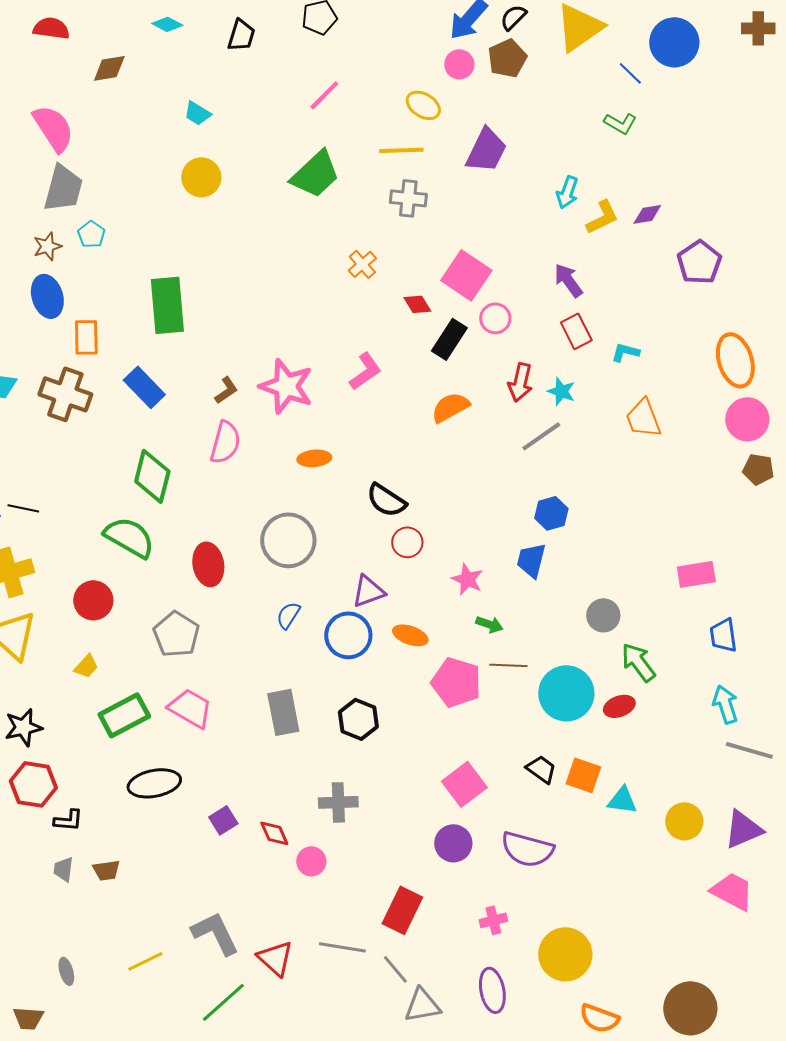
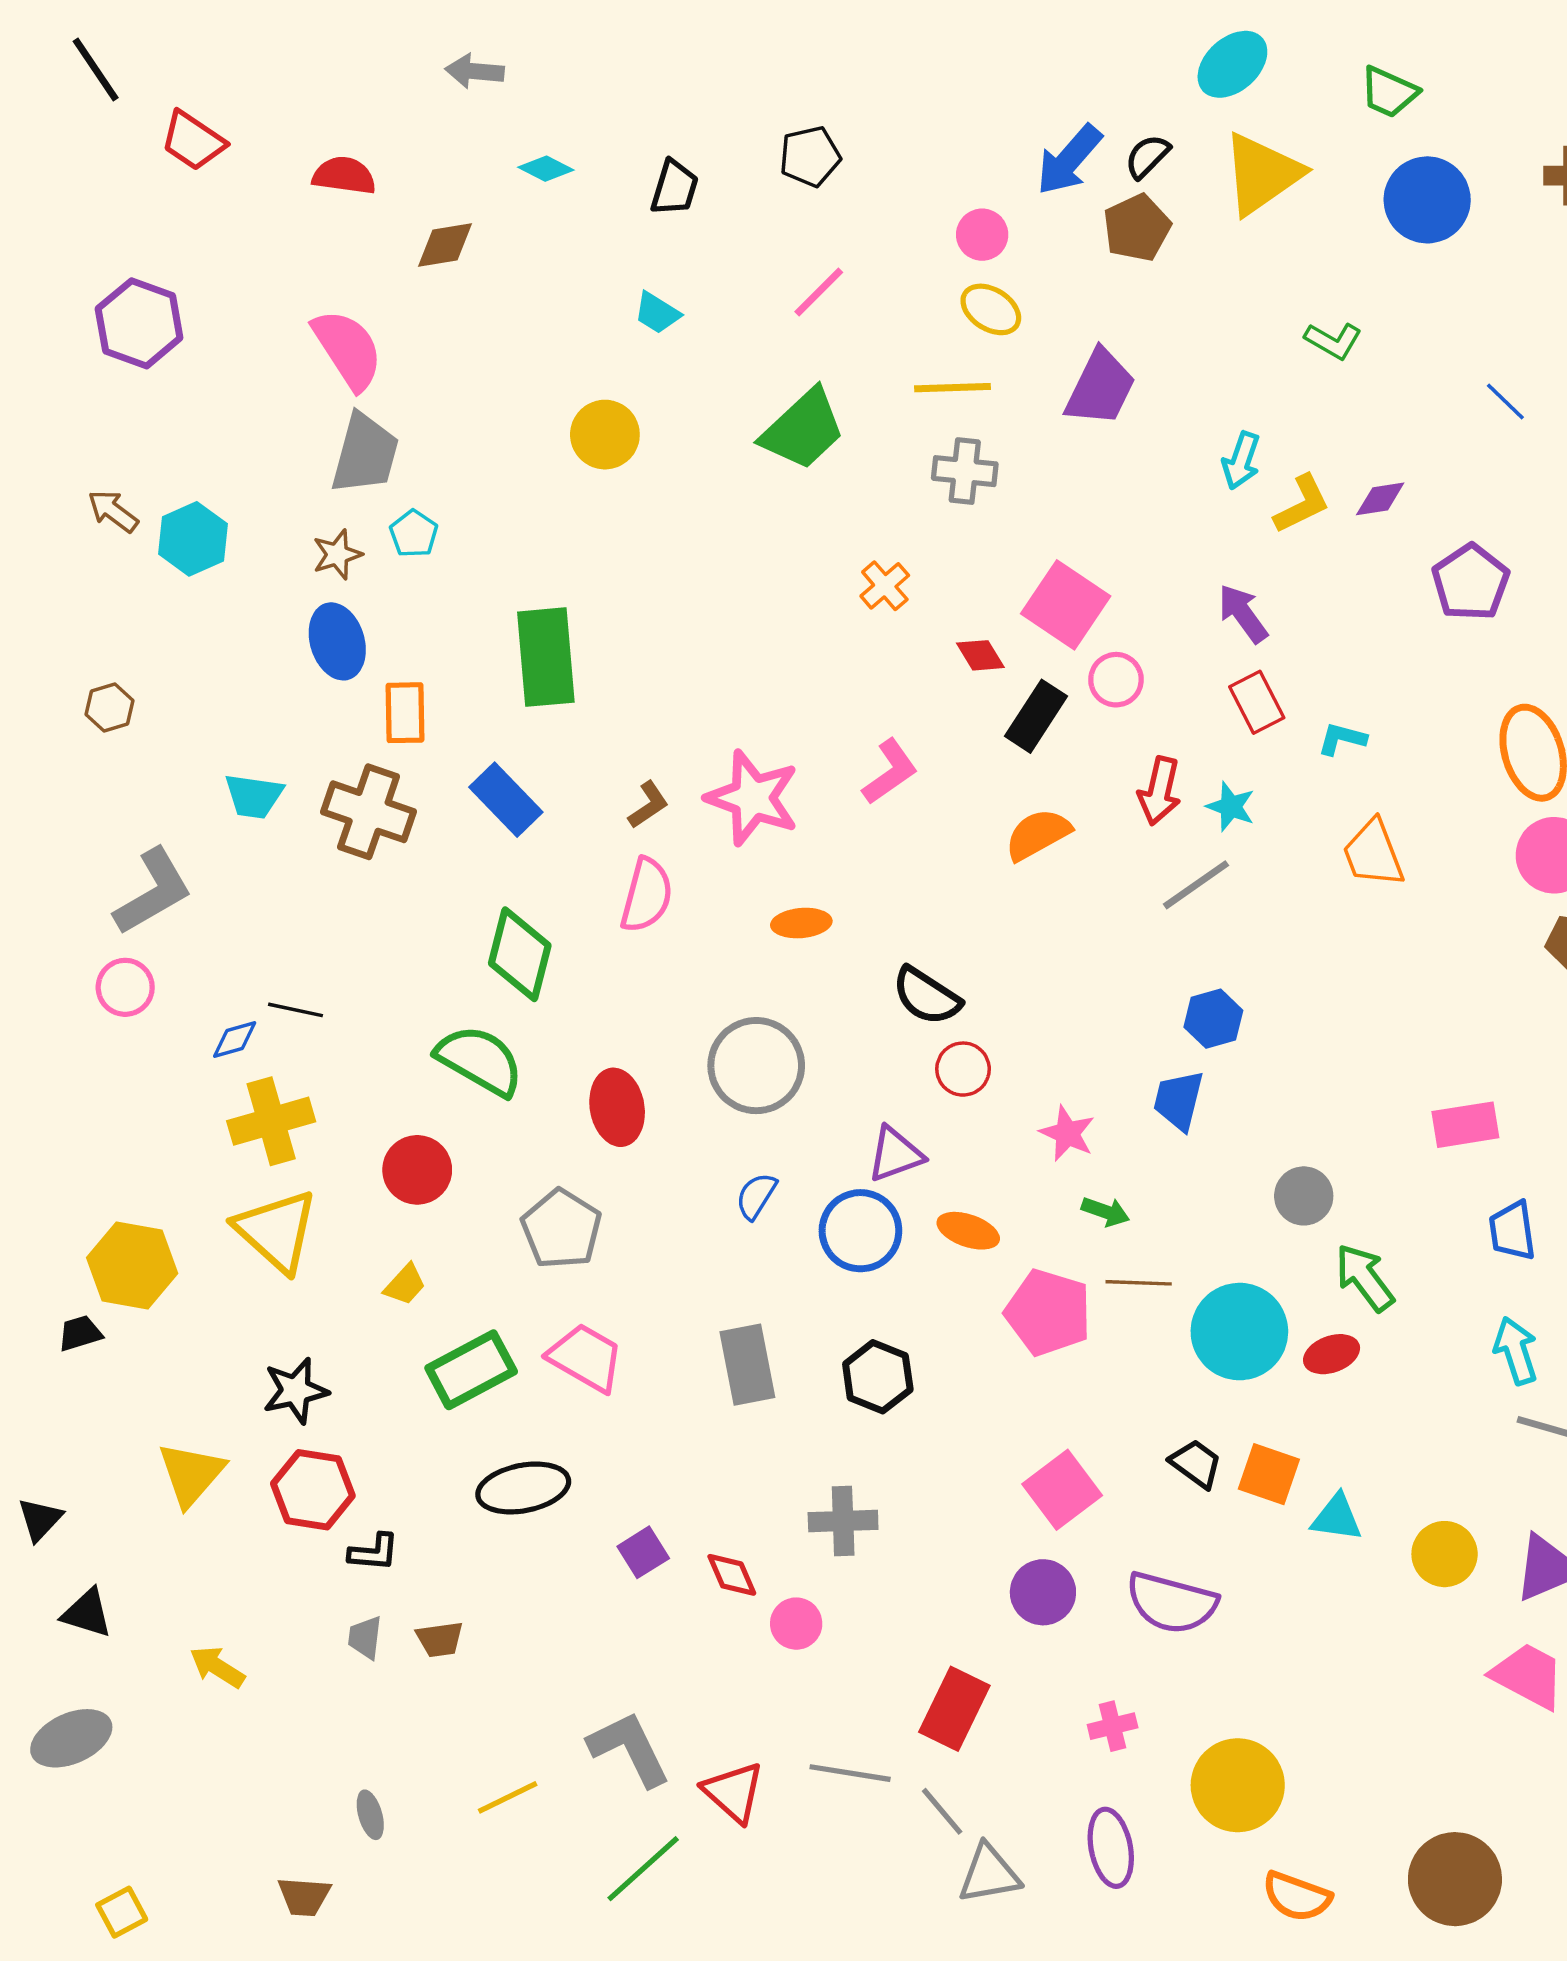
pink circle: (459, 64) -> (982, 235), moved
blue line: (630, 73) -> (1505, 402), moved
cyan trapezoid: (197, 113) -> (657, 313), moved

